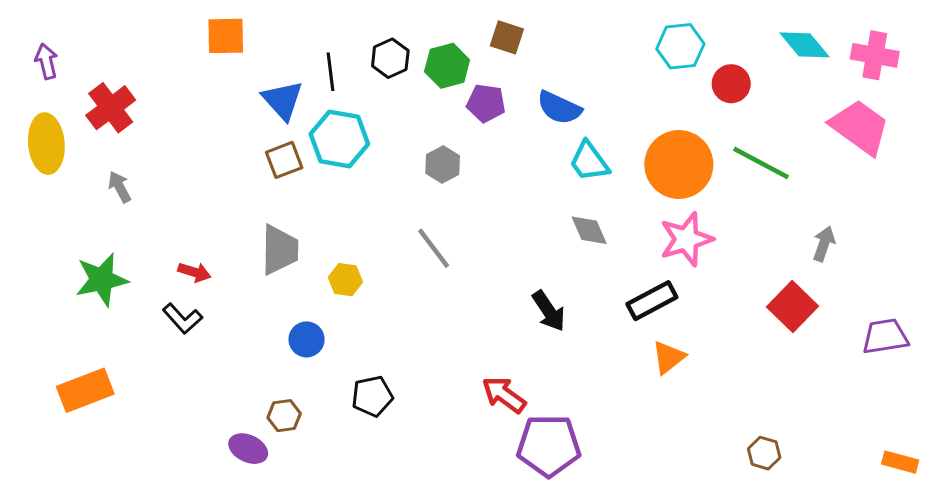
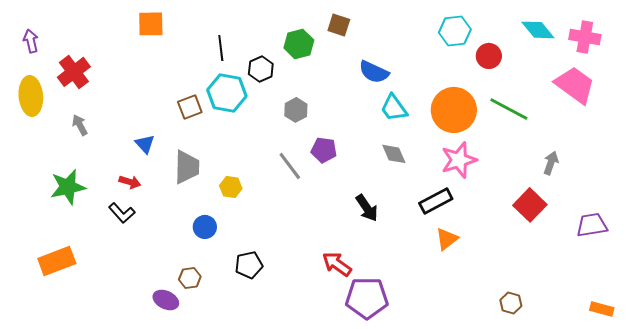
black hexagon: (390, 58) -> (261, 69), moved
blue triangle: (283, 100) -> (145, 144), moved, size x0.7
purple pentagon: (486, 103) -> (324, 150), moved

